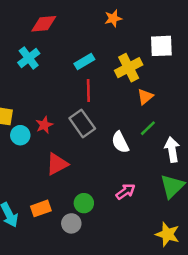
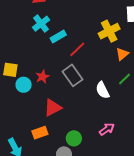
cyan cross: (29, 58) -> (41, 24), moved
cyan rectangle: (84, 62) -> (58, 37), moved
red line: (88, 91) -> (77, 49), turned 48
orange rectangle: (41, 208) -> (40, 133), moved

